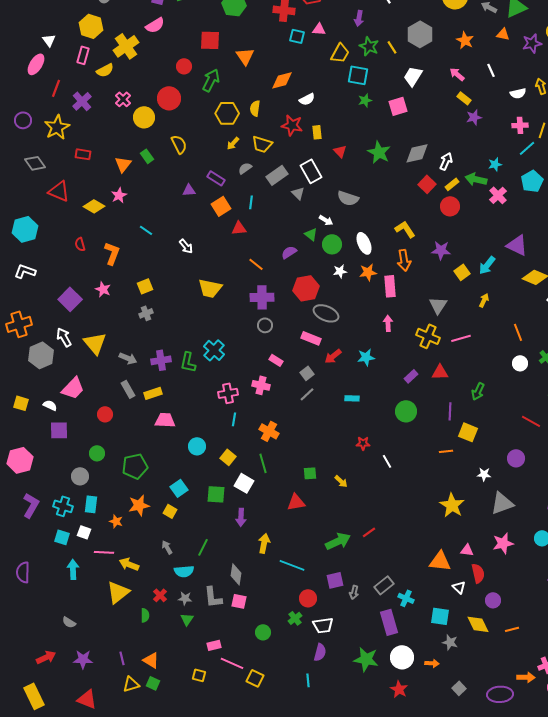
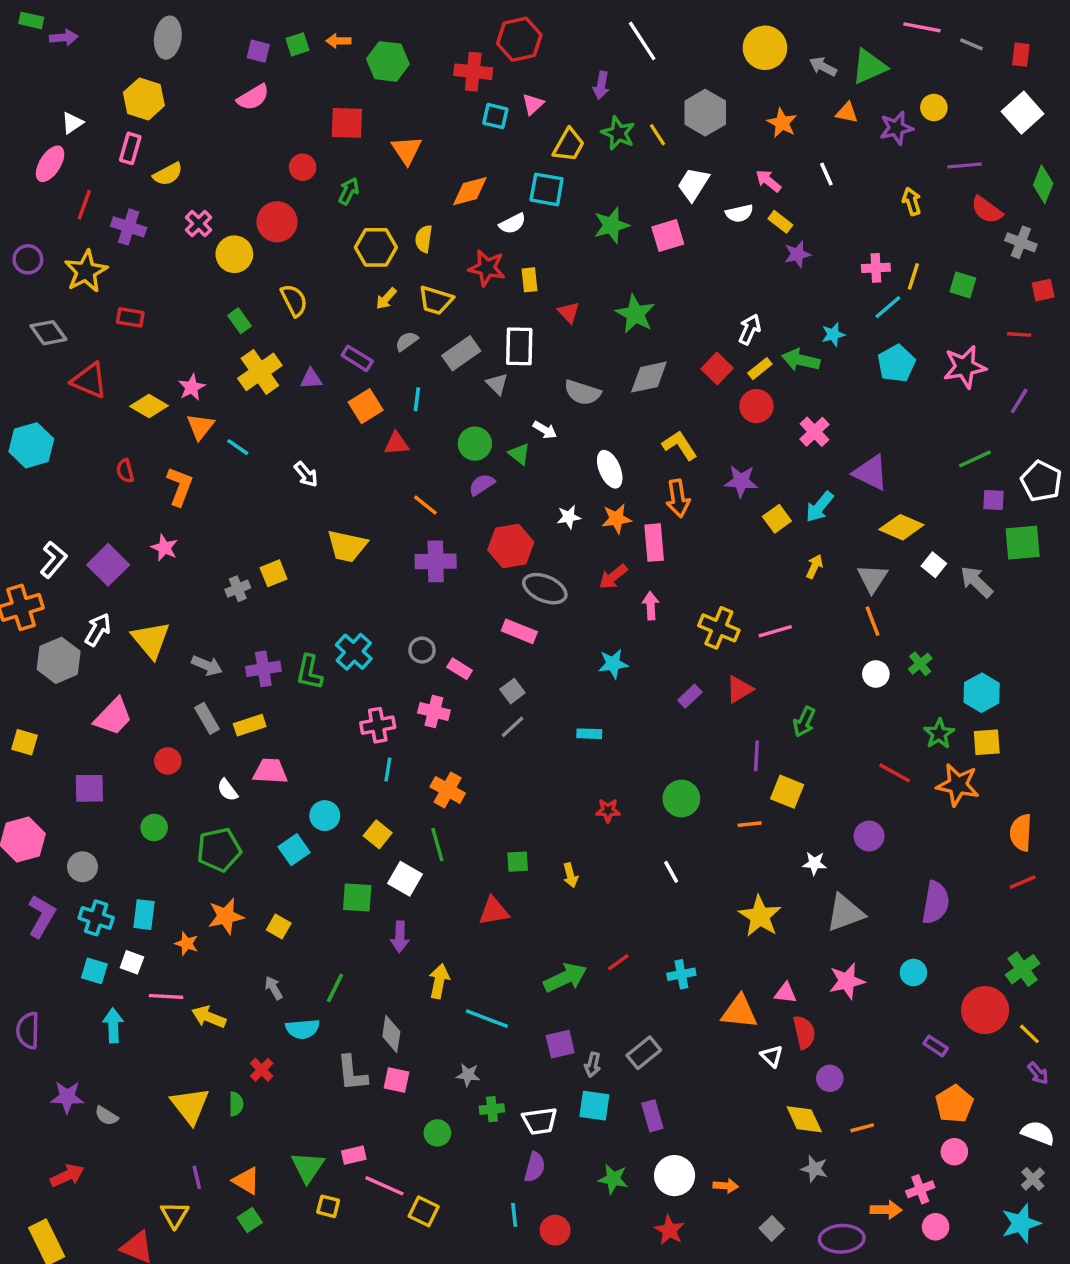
pink triangle: (319, 29) -> (533, 104), turned -48
white triangle: (49, 40) -> (72, 123), turned 32
yellow cross: (126, 46) -> (260, 372), moved
cyan square: (358, 75) -> (547, 189), moved
green arrow: (211, 80) -> (349, 191), size x0.7
white semicircle: (518, 93) -> (739, 213), moved
green star: (365, 100) -> (611, 225), size x1.5
purple cross: (82, 101) -> (129, 227), turned -30
gray diamond: (417, 153) -> (649, 377), moved
orange triangle: (123, 164) -> (200, 427), moved
white rectangle: (311, 171) -> (519, 346), turned 30
pink cross: (498, 195) -> (814, 432), moved
green circle: (332, 244) -> (475, 444), moved
white L-shape: (25, 271) -> (53, 560), moved, turned 110
yellow square: (145, 286) -> (274, 573), moved
gray triangle: (438, 305) -> (872, 578), moved
gray circle: (265, 325) -> (422, 650), moved
white arrow: (64, 337) -> (98, 630), turned 60
red arrow: (333, 356) -> (613, 577), moved
red triangle: (440, 372) -> (739, 689), turned -30
white semicircle: (50, 405) -> (228, 790), moved, turned -152
green circle: (406, 411) -> (681, 799), moved
white line: (387, 461) -> (671, 872), moved
gray circle: (80, 476) -> (82, 867), moved
yellow arrow: (341, 481) -> (570, 875), turned 32
cyan square: (179, 488) -> (294, 850), moved
yellow triangle: (118, 592) -> (190, 1106), moved, turned -30
gray star: (185, 598) -> (468, 1075), moved
red circle: (308, 598) -> (555, 1230), moved
cyan cross: (406, 598) -> (681, 974), moved, turned -35
cyan square: (440, 616) -> (594, 1106), moved
green cross: (295, 618) -> (492, 1109), turned 32
green triangle: (187, 619) -> (308, 1167), moved, size x1.5
purple rectangle: (389, 622) -> (652, 1116), size x0.7
gray star: (450, 642) -> (814, 1169), moved
purple star: (83, 659) -> (67, 1097), moved
green star: (366, 659) -> (613, 1179), size x0.7
green square: (153, 683) -> (250, 1220), turned 32
yellow triangle: (131, 684) -> (175, 1215), moved, turned -42

